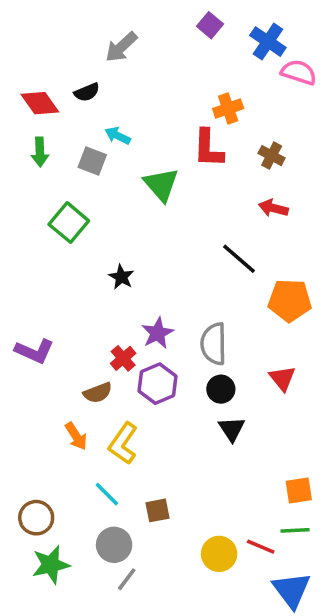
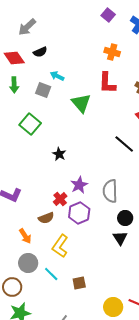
gray arrow: (121, 47) -> (27, 27), moved
orange cross: (228, 109) -> (112, 52), moved, turned 35
black circle: (221, 389) -> (125, 218), moved
orange arrow: (76, 436) -> (25, 236), moved
gray circle: (114, 545) -> (28, 263), moved

